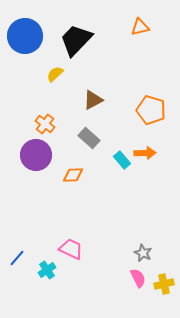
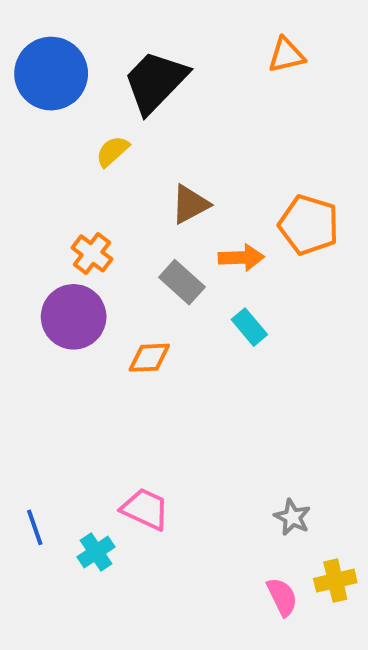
orange arrow: (145, 153) -> (241, 258), moved
blue line: (17, 258) -> (35, 527), turned -60
pink semicircle: (138, 278) -> (282, 597), moved

